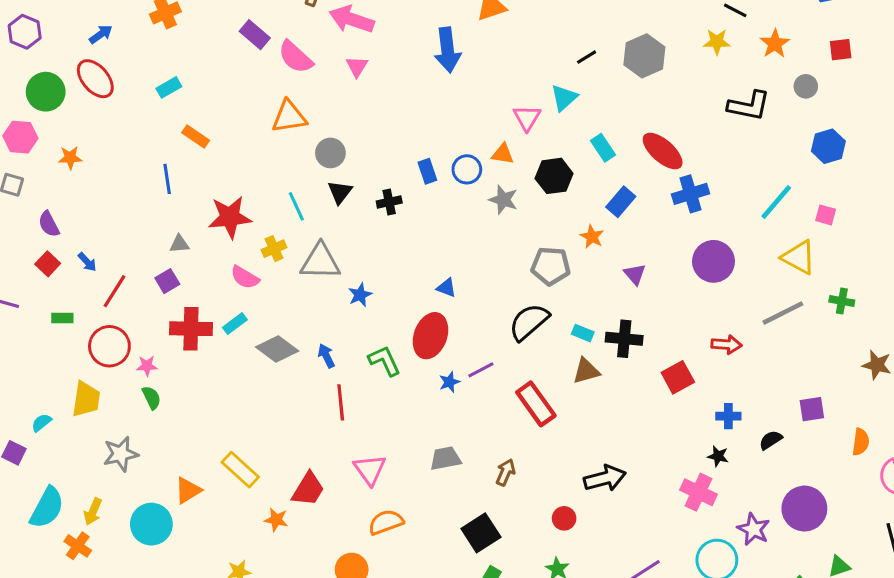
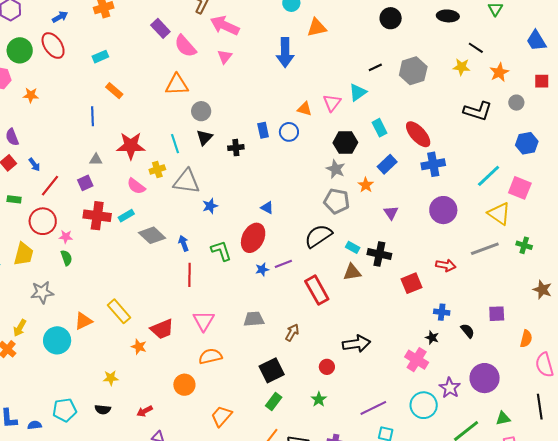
orange triangle: (503, 154) -> (305, 109), moved
gray star: (503, 200) -> (336, 169), moved
pink square: (826, 215) -> (520, 188), size x1.6
black semicircle: (771, 440) -> (468, 331), turned 77
red trapezoid: (308, 489) -> (162, 329), turned 30

